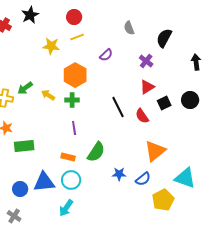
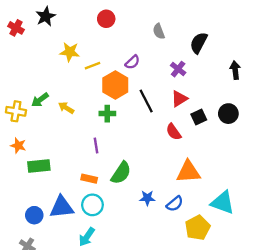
red circle: (74, 17) -> (106, 19), moved
yellow line: (77, 37) -> (92, 66), moved
orange hexagon: (75, 75) -> (115, 85), moved
green cross: (72, 100) -> (107, 114), moved
black line: (118, 107) -> (146, 101), moved
orange triangle: (155, 151) -> (188, 172), turned 35

